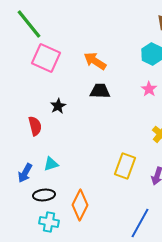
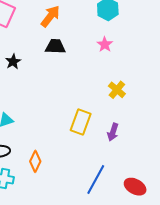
orange arrow: (95, 61) -> (50, 16), turned 95
orange diamond: (80, 205) -> (35, 161), size x0.7

